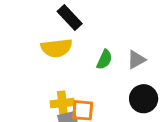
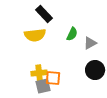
green semicircle: (104, 60) -> (72, 34), moved

